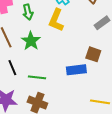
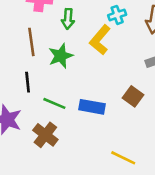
blue rectangle: (76, 70) -> (92, 107), moved

